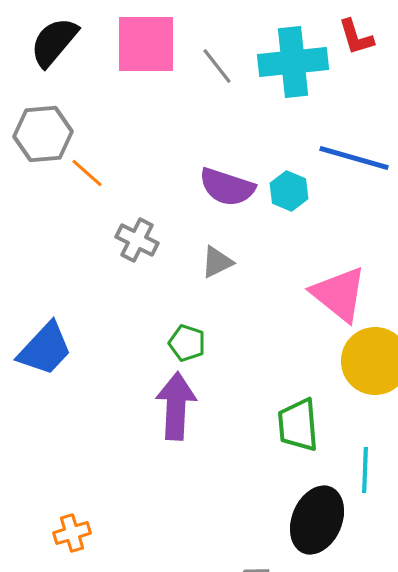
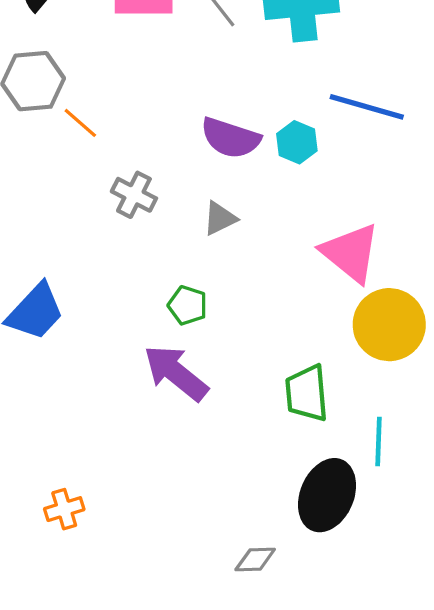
purple arrow: (176, 406) -> (176, 373), turned -54

